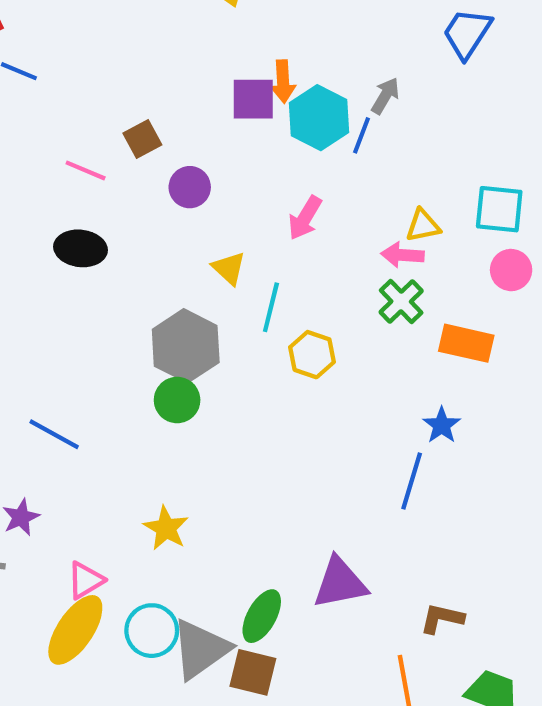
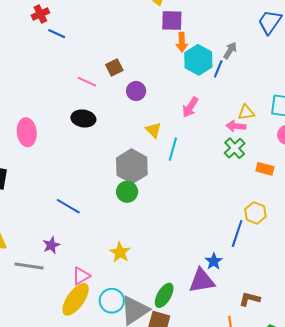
purple square: (253, 99) -> (172, 20), moved
orange rectangle: (466, 343) -> (265, 169), size x0.7
yellow hexagon: (312, 355) -> (255, 213), moved
blue star: (442, 425) -> (214, 261), moved

